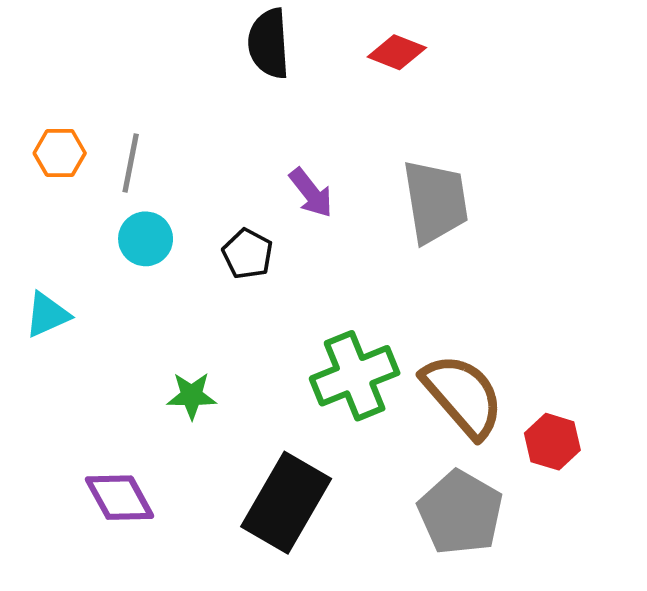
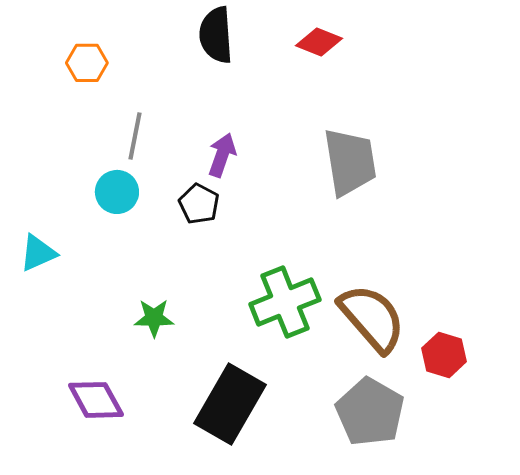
orange hexagon: (60, 153) -> (87, 63), moved
gray line: (131, 163) -> (135, 136), moved
purple arrow: (311, 193) -> (222, 155), moved, turned -123

